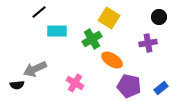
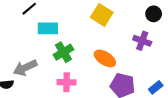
green cross: (92, 39) -> (63, 52), moved
purple cross: (148, 43) -> (142, 41), turned 30
pink cross: (75, 83) -> (67, 82), turned -30

